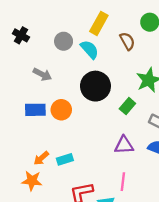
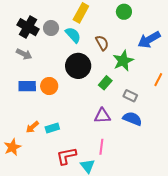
black cross: (21, 35) -> (28, 27), moved, size x1.5
brown semicircle: (127, 41) -> (102, 43), moved
gray arrow: (42, 74) -> (24, 54), moved
orange star: (32, 181) -> (12, 147), moved, turned -30

